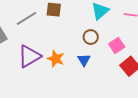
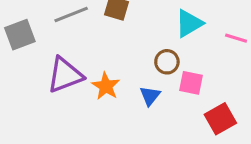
pink square: (117, 45) -> (191, 83), moved, turned 35

